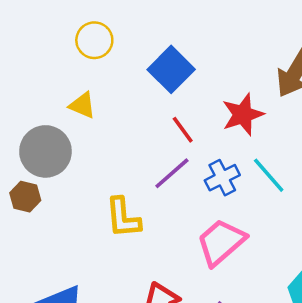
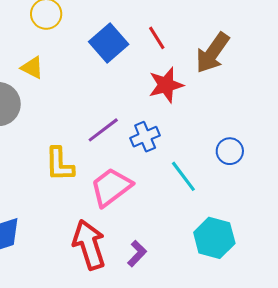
red line: (183, 130) -> (157, 38), moved
cyan line: (269, 175) -> (183, 176), moved
pink trapezoid: (221, 242) -> (111, 187), moved

